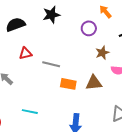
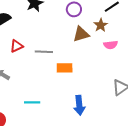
brown star: (102, 53) -> (101, 25), moved
brown triangle: (94, 83) -> (81, 34), moved

